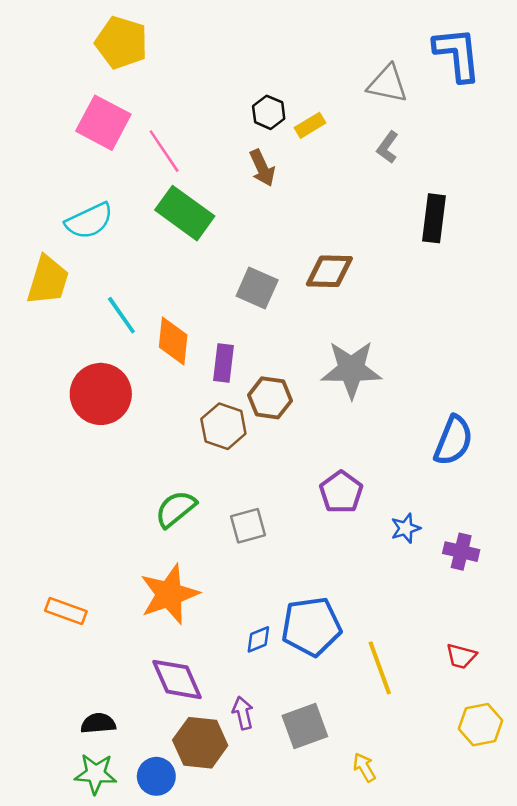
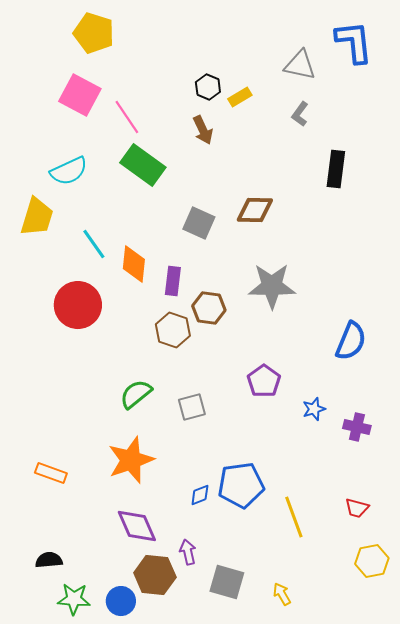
black semicircle: (98, 723) -> (49, 560), moved
gray square: (305, 726) -> (227, 582), moved, turned 36

